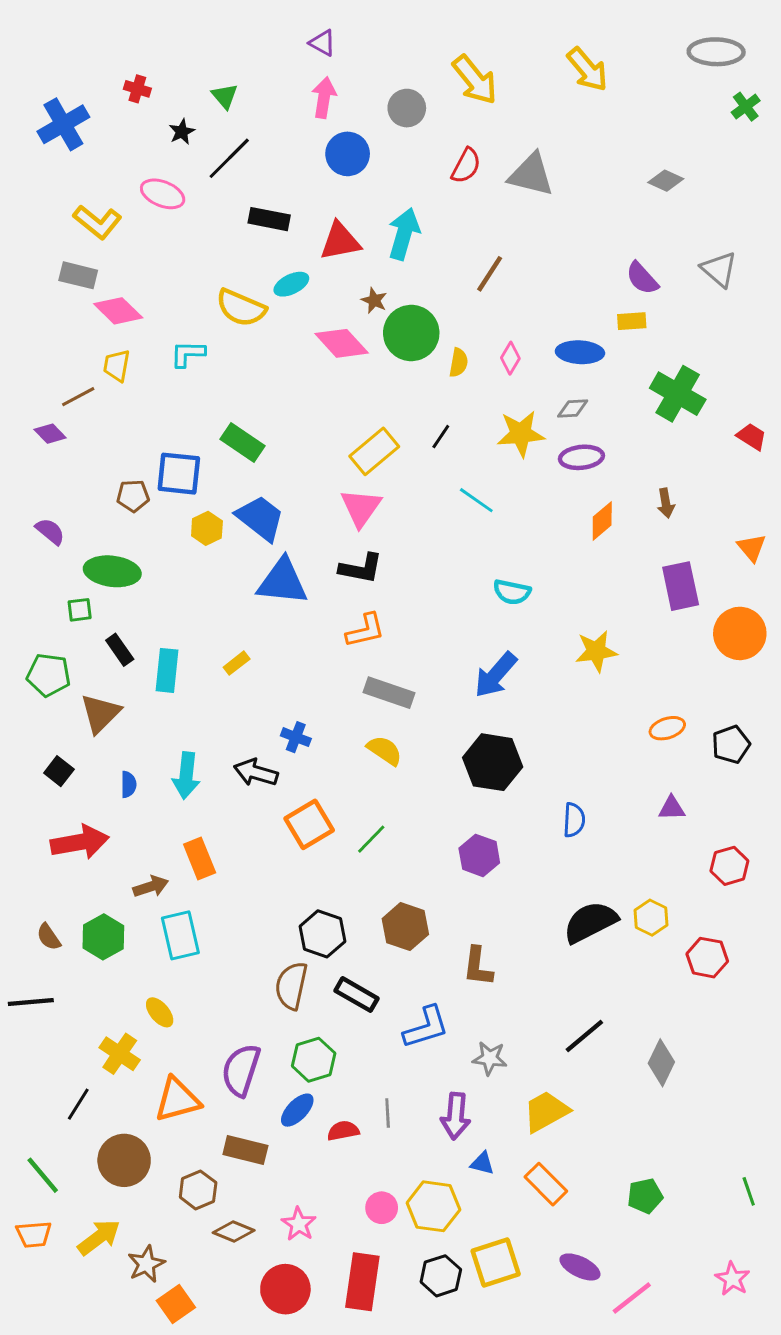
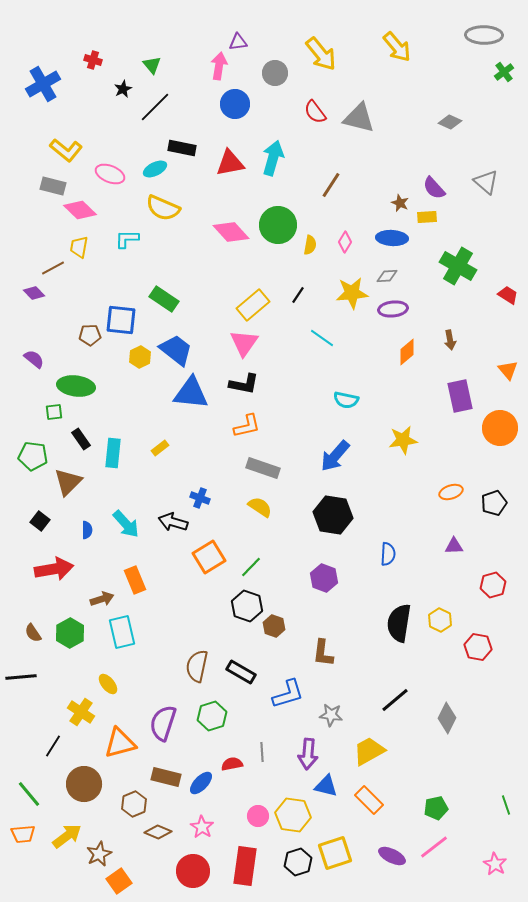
purple triangle: (322, 43) -> (238, 42), moved, turned -36
red semicircle: (466, 166) -> (315, 112), turned 115
pink ellipse: (163, 194) -> (110, 174), moved
cyan ellipse: (291, 284) -> (155, 169), moved
brown star: (374, 300) -> (400, 203), moved
cyan arrow: (186, 776) -> (126, 524), turned -48
black semicircle: (590, 922) -> (399, 623), turned -54
brown hexagon: (405, 927) -> (274, 626), size x0.7
black hexagon: (322, 934) -> (247, 606), moved
blue ellipse: (297, 1110) -> (201, 783), moved
blue triangle: (482, 1163) -> (326, 786), size x1.4
pink line: (632, 1298) -> (434, 847), moved

